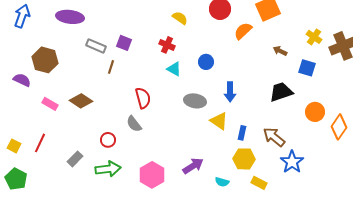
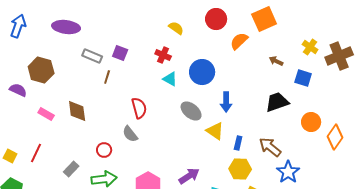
blue circle: (206, 62) -> (202, 72), size x1.6
brown diamond: (81, 101) -> (77, 111), turned 50
gray ellipse: (195, 101) -> (191, 111), turned 30

